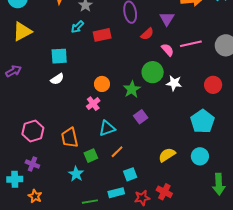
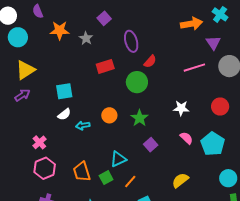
purple triangle: (167, 19) -> (213, 43), moved
cyan arrow: (77, 27) -> (83, 126), moved, turned 40
pink semicircle: (168, 50) -> (186, 138), moved
purple arrow: (13, 71) -> (22, 95), moved
green circle: (153, 72) -> (137, 82), moved
pink cross: (93, 104) -> (39, 142), moved
green square: (91, 156) -> (106, 178), moved
cyan circle: (200, 156) -> (228, 178), moved

